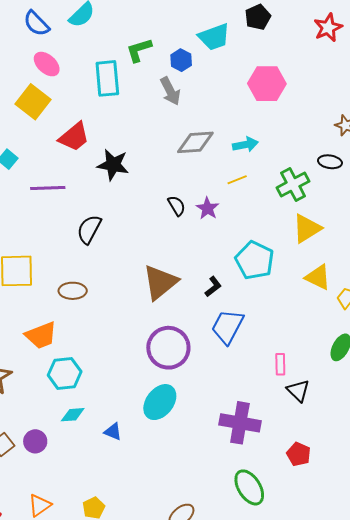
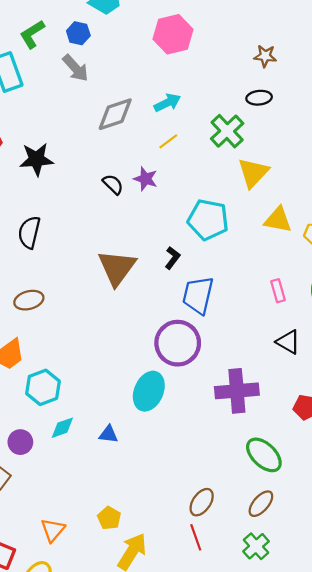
purple circle: (168, 348) -> (178, 343), moved
pink rectangle: (280, 364) -> (278, 291), moved
purple circle: (35, 441) -> (20, 442), moved

